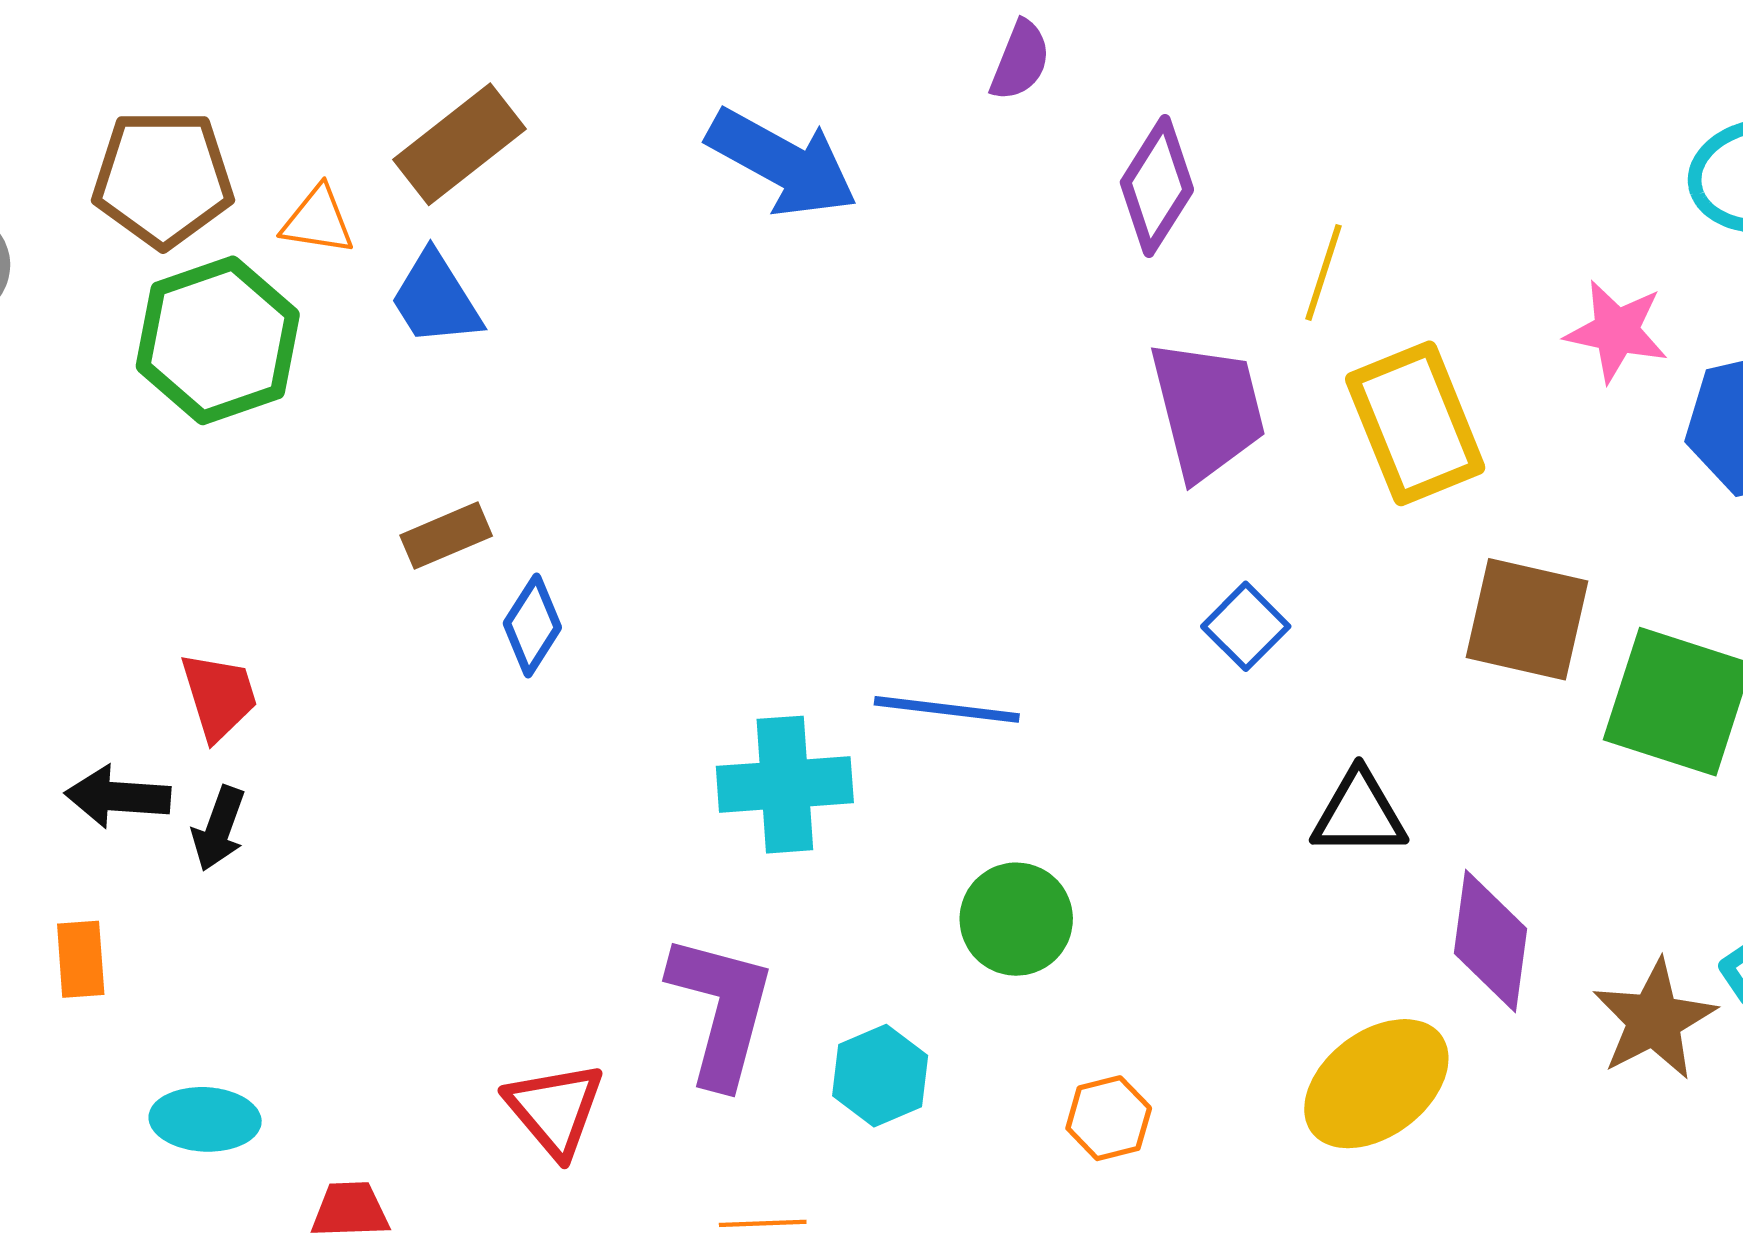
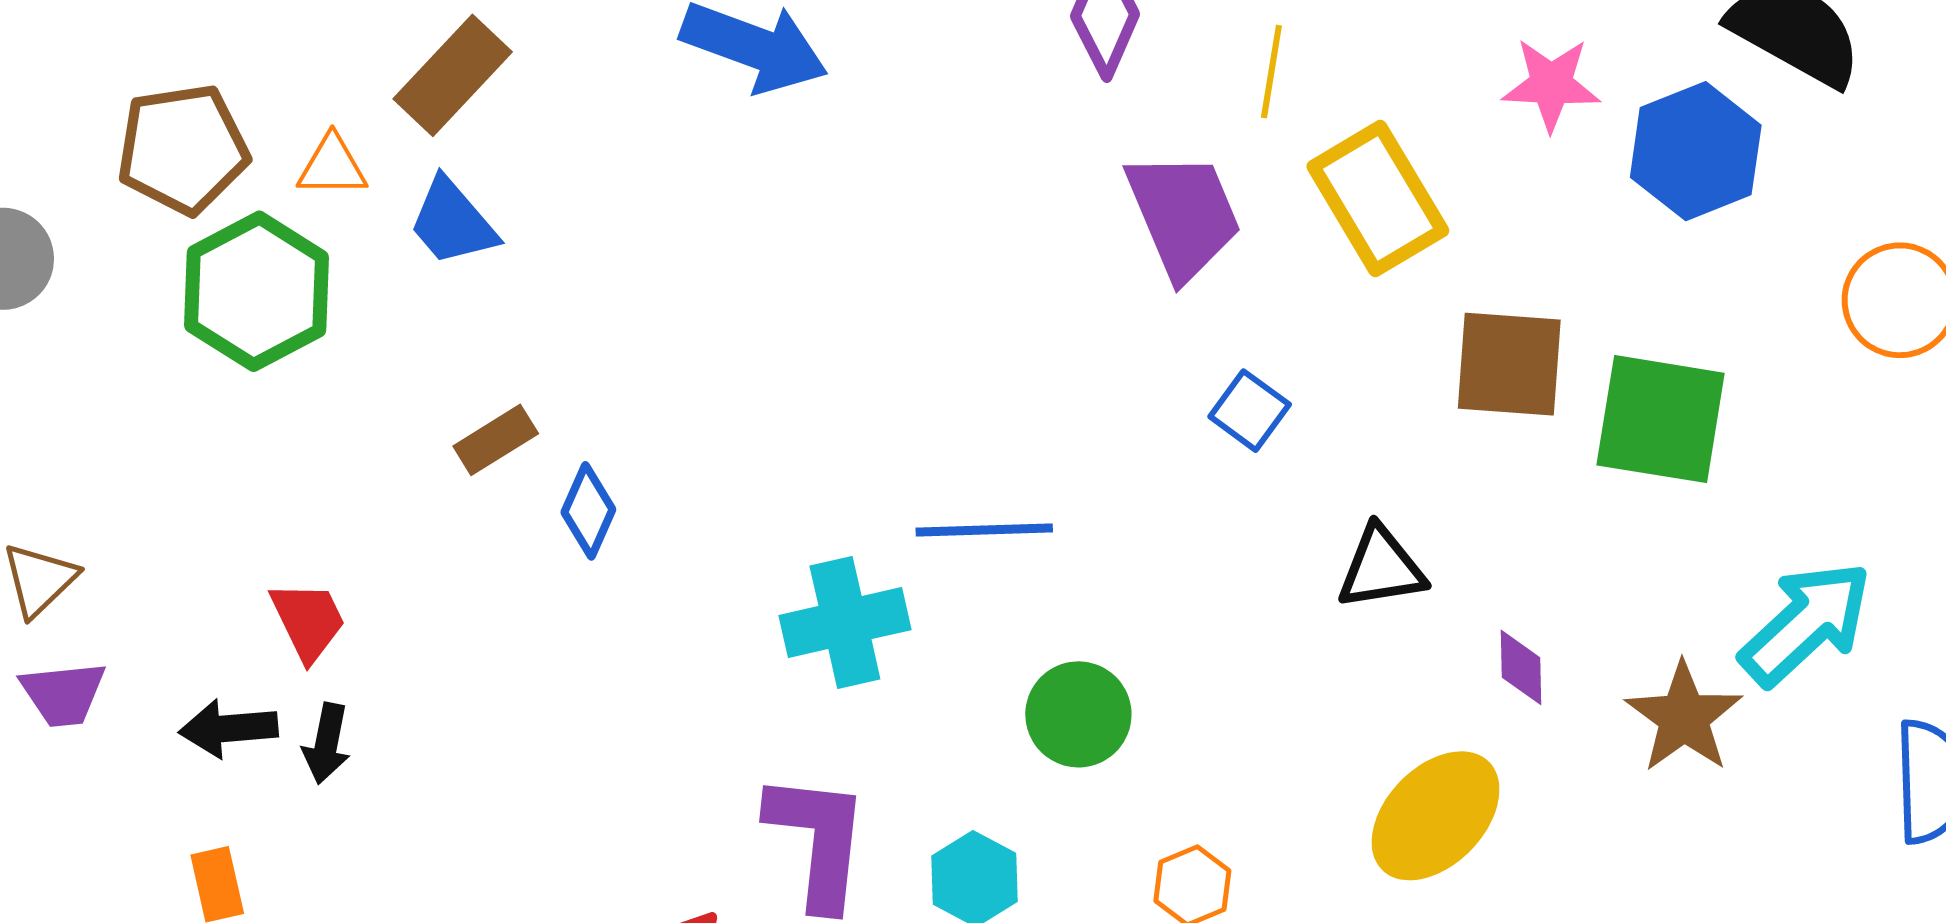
purple diamond: (1490, 941) -> (1521, 667), size x0.6

